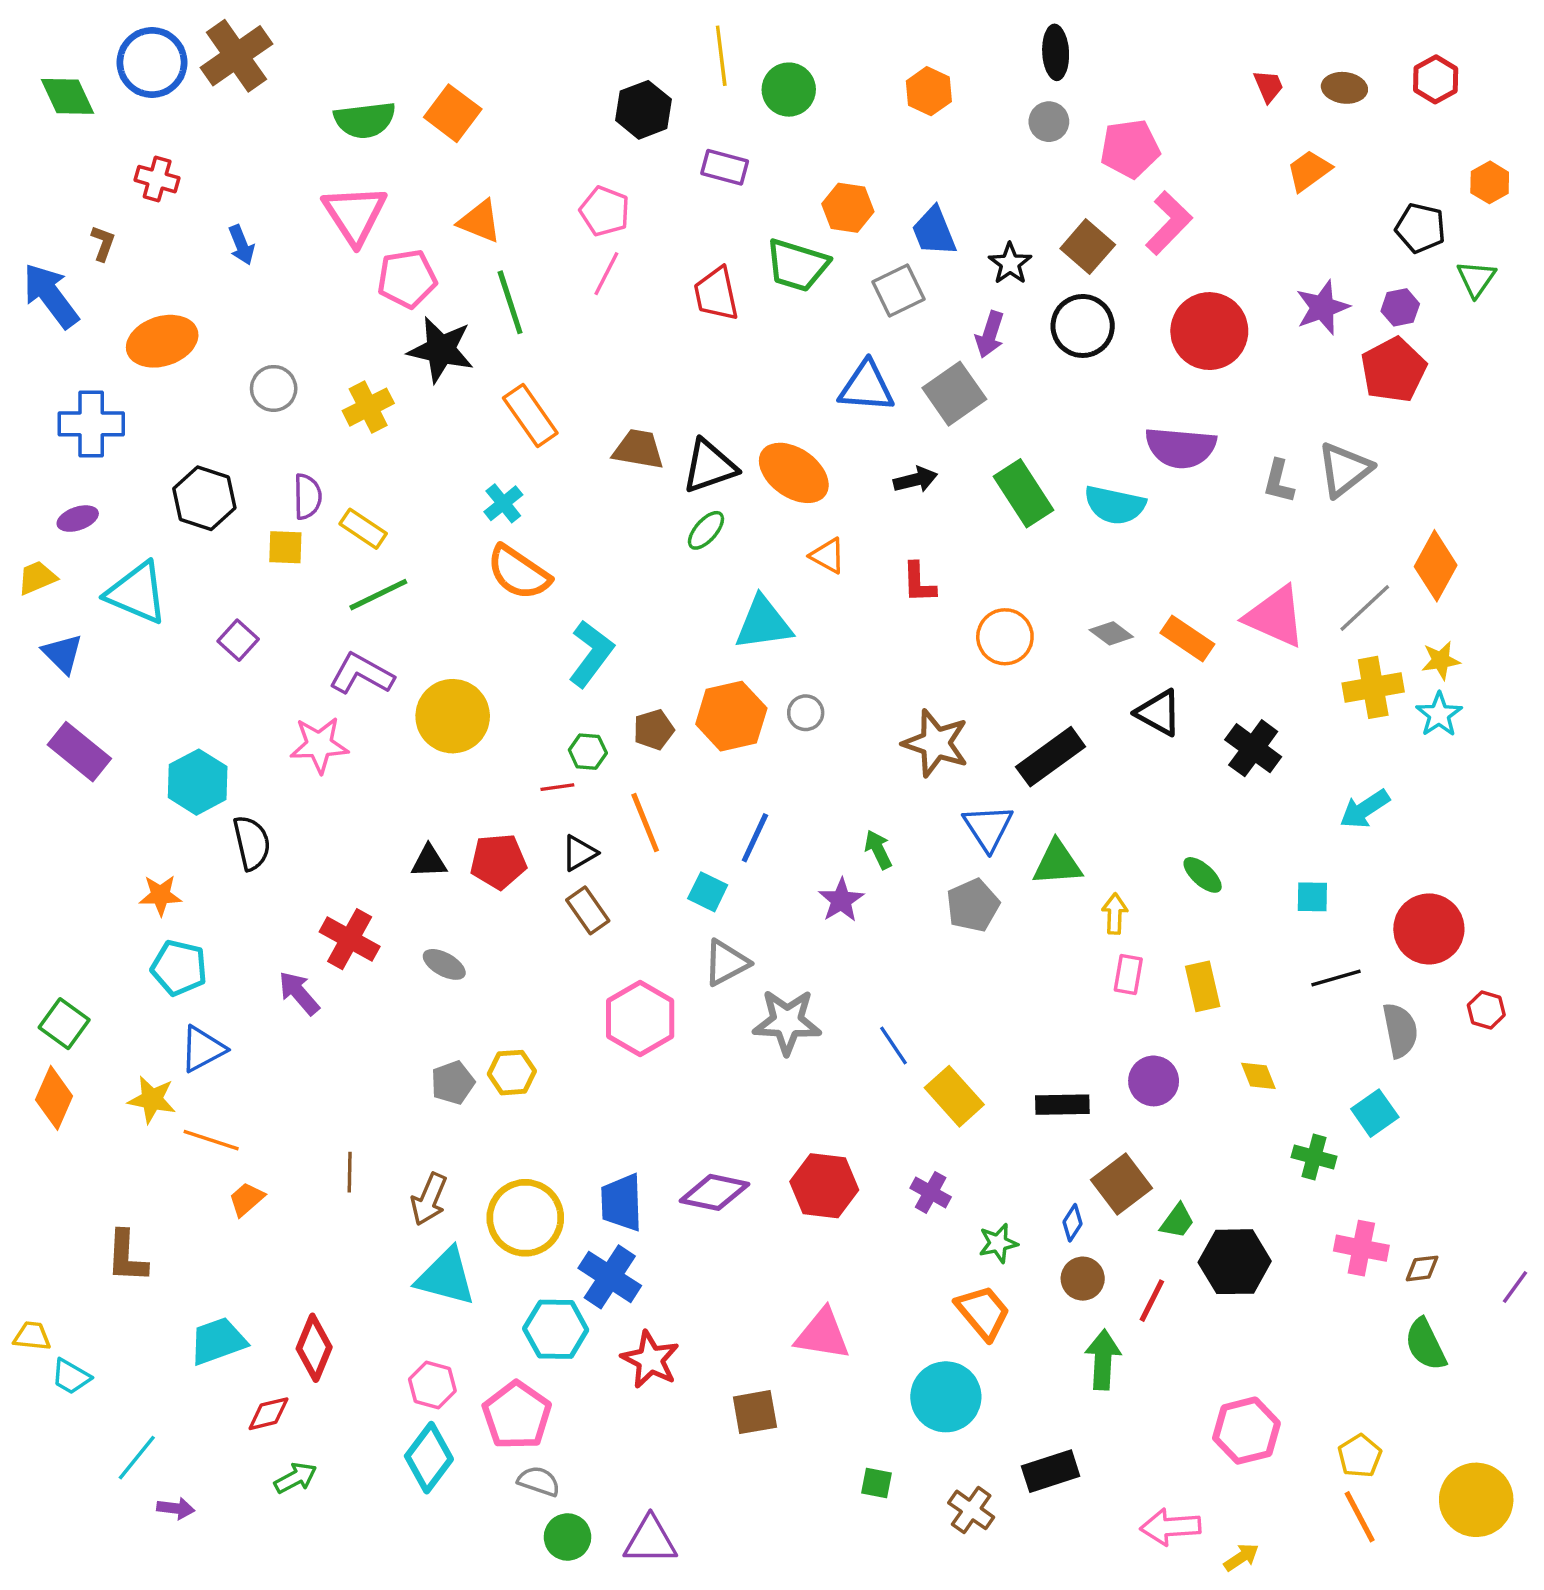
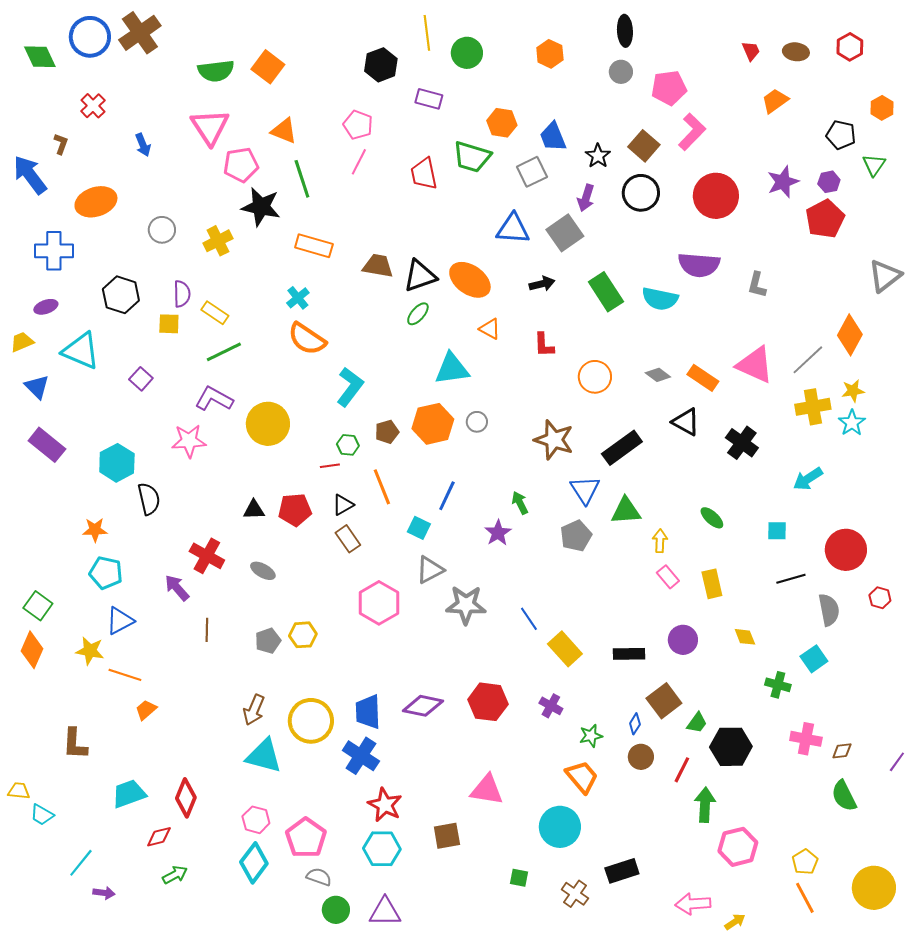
red cross: (157, 179) -> (93, 106), turned 30
orange rectangle: (530, 415) -> (314, 246), turned -39
gray triangle: (1344, 470) -> (885, 276), moved
pink rectangle: (1128, 975) -> (668, 577), turned -50
brown line: (350, 1172) -> (207, 630), moved
cyan hexagon: (556, 1329) -> (382, 849), moved
green arrow: (1103, 1360) -> (705, 805), moved

